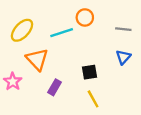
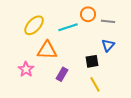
gray line: (123, 29) -> (108, 21), moved
blue triangle: (123, 57) -> (108, 45), moved
orange triangle: (37, 59) -> (47, 50), turned -45

